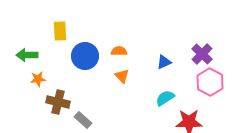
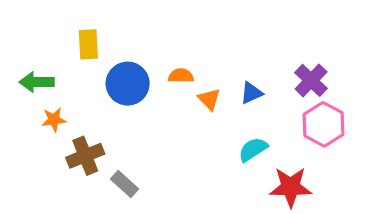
orange triangle: (122, 76) -> (209, 99), moved
brown cross: (58, 102) -> (85, 156), turned -35

